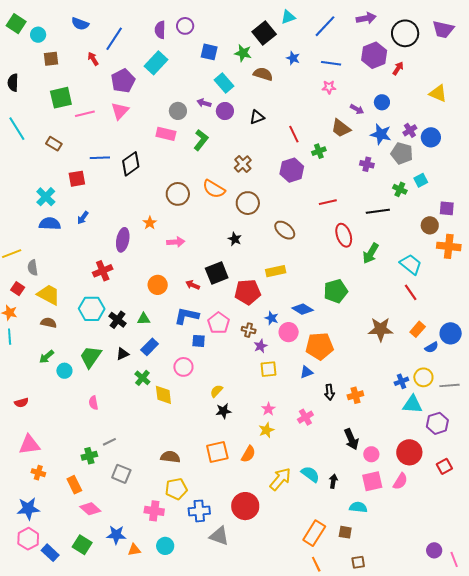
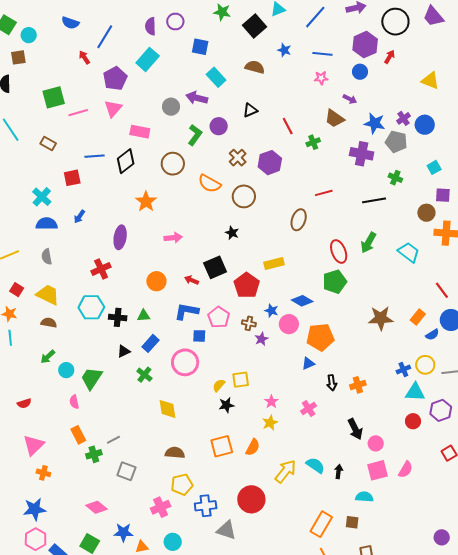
purple trapezoid: (443, 29) -> (433, 16), turned 40
green star: (243, 53) -> (222, 12), moved
brown square: (51, 59) -> (18, 57), moved
blue circle: (382, 102) -> (360, 72), moved
purple arrow: (204, 103) -> (197, 98), size x1.5
purple circle: (225, 111) -> (219, 126), moved
pink rectangle: (166, 134) -> (140, 132), moved
purple cross: (367, 164) -> (362, 154), size x1.6
purple hexagon: (292, 170) -> (270, 163), moved
cyan square: (421, 180) -> (434, 167), moved
brown circle: (178, 194) -> (173, 164), moved
orange star: (150, 223) -> (146, 202), moved, size x1.5
brown ellipse: (285, 230) -> (299, 220), moved, turned 70
red ellipse: (344, 235) -> (339, 251), moved
gray semicircle: (33, 268) -> (47, 257), moved
red pentagon: (248, 292) -> (247, 285), turned -30
red line: (411, 292) -> (442, 290), moved
black cross: (118, 320) -> (118, 317), turned -30
green trapezoid: (91, 357) -> (91, 378), moved
pink circle: (183, 367) -> (185, 362), size x1.4
yellow square: (268, 369) -> (241, 380), moved
yellow diamond: (163, 395) -> (167, 409), moved
pink semicircle: (93, 403) -> (74, 402), moved
pink triangle: (29, 445) -> (34, 445), turned -35
red circle: (409, 452) -> (413, 421), moved, size x0.6
orange rectangle: (74, 485) -> (78, 435), moved
pink cross: (154, 511) -> (161, 507), turned -30

